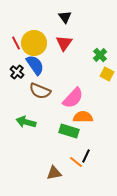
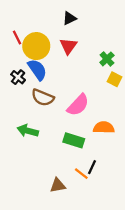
black triangle: (65, 17) -> (69, 18), turned 40
red line: (16, 43) -> (17, 37), moved
orange semicircle: (83, 117) -> (104, 128), moved

